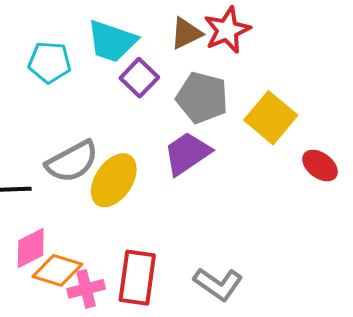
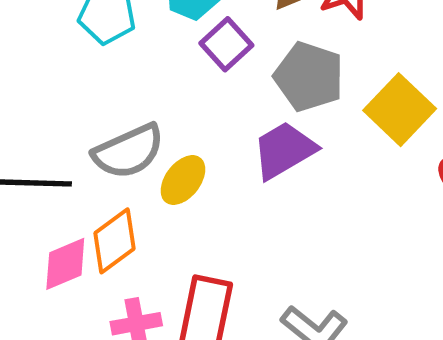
yellow ellipse: (114, 180) -> (183, 180), size x0.7
orange diamond: (57, 270) -> (115, 241), moved, turned -57

